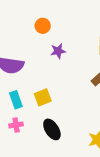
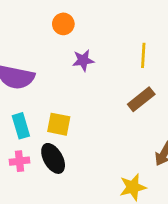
yellow square: (43, 97) -> (59, 124), turned 30
black ellipse: (52, 129) -> (53, 158), moved

